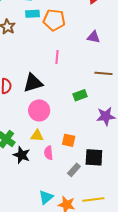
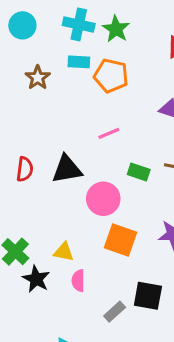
pink line: (57, 57) -> (109, 133), turned 56
green rectangle: (80, 95) -> (139, 172), moved, turned 32
pink circle: (39, 110) -> (103, 199), moved
orange square: (69, 140) -> (120, 240), moved, size x1.5

